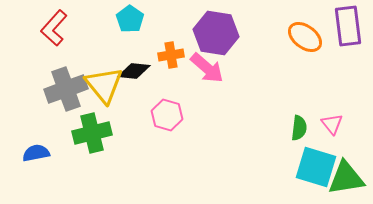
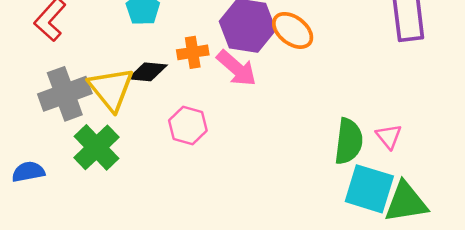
orange ellipse: (305, 37) -> (293, 30), moved
green semicircle: (299, 128) -> (349, 141), size x1.5
green cross: (92, 133) -> (96, 147), turned -30

